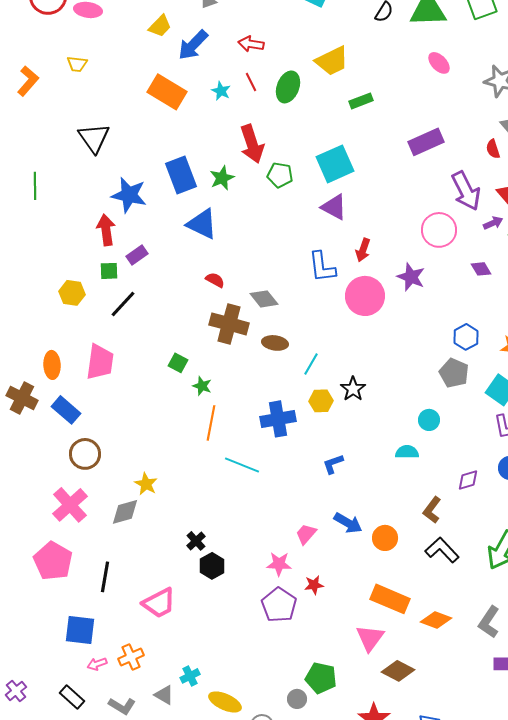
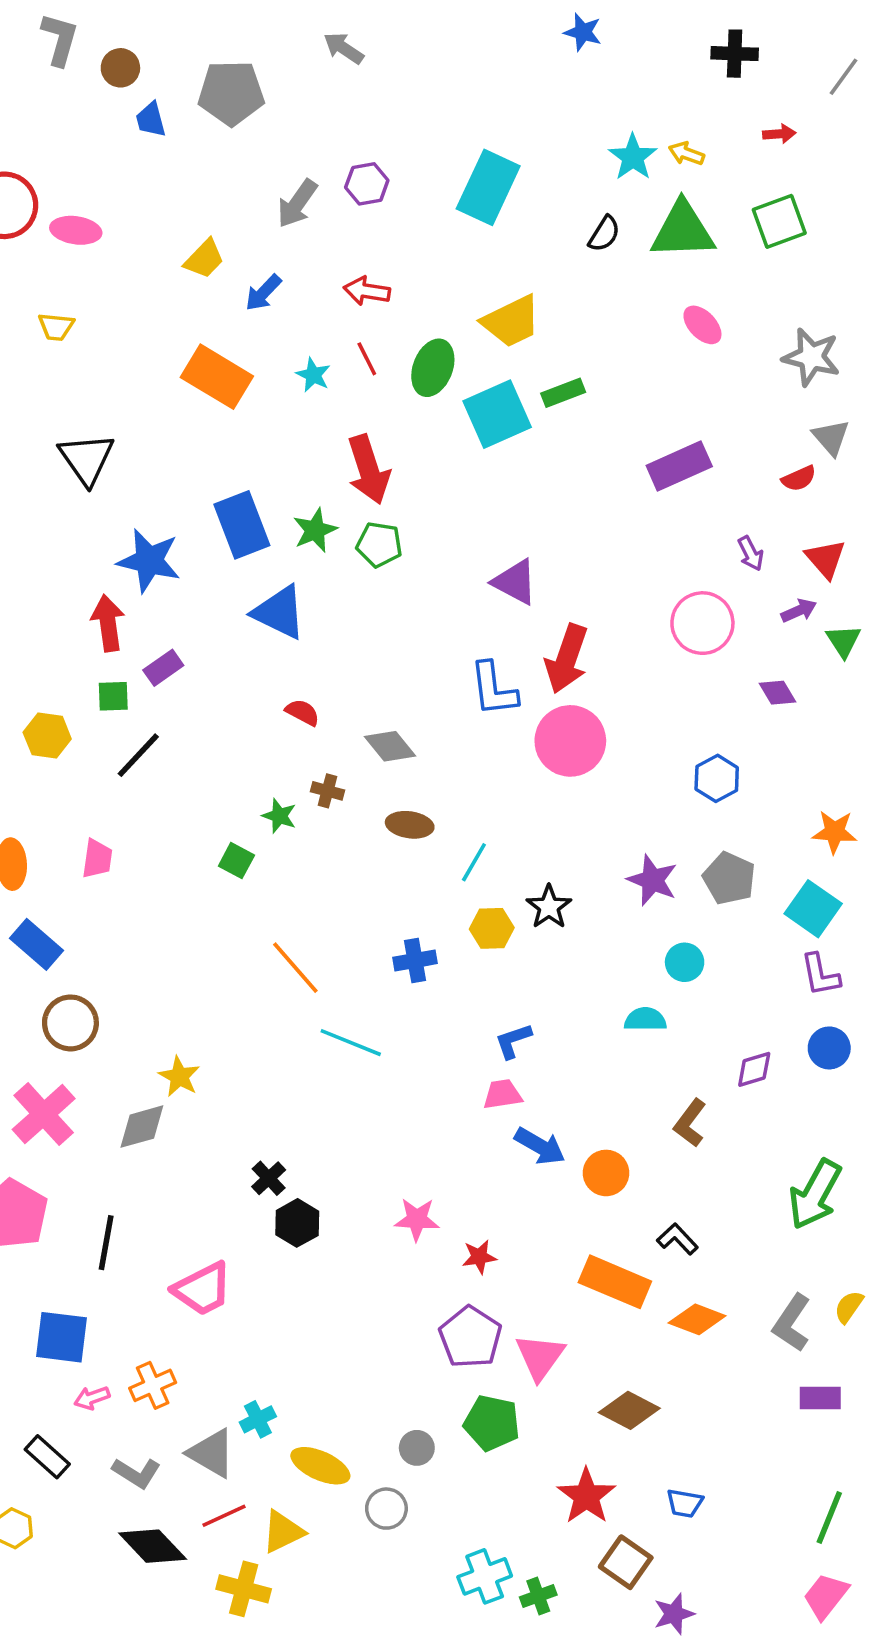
blue arrow: (193, 45) -> (263, 293), size x0.7
red semicircle: (493, 149) -> (799, 478), turned -96
cyan square: (335, 164) -> (497, 414), moved
green pentagon: (280, 175) -> (379, 545), moved
purple arrow: (466, 191) -> (751, 553), size x0.5
red arrow: (363, 250) -> (567, 659), size x1.6
purple star: (411, 277) -> (652, 880), moved
brown cross: (229, 324) -> (328, 791), size x0.5
blue hexagon: (466, 337) -> (717, 778), moved
pink trapezoid: (100, 362) -> (97, 859), size x0.6
green star: (202, 386) -> (279, 816), moved
blue cross: (278, 419) -> (415, 960), size x0.7
orange line: (211, 423) -> (295, 968), turned -52
pink trapezoid: (306, 534) -> (502, 1094), moved, turned 40
black L-shape: (442, 550) -> (677, 1239), moved, size x0.7
purple pentagon: (279, 605) -> (470, 1337), moved
pink triangle: (370, 638) -> (540, 1357), moved
gray triangle: (164, 695) -> (211, 1453), size x1.4
gray circle: (297, 699) -> (417, 1448), moved

